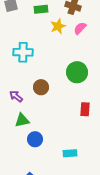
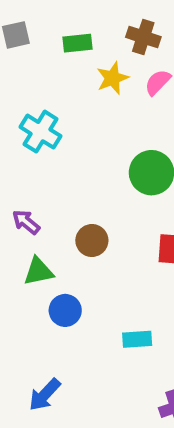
cyan cross: (23, 52) -> (41, 132), turned 30
brown circle: (41, 87) -> (92, 241), moved

